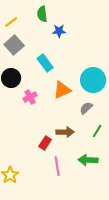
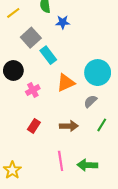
gray square: (14, 45) -> (31, 38), moved
red rectangle: (45, 143) -> (34, 126), moved
green arrow: (88, 160) -> (87, 165), moved

